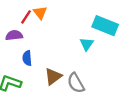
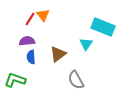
purple semicircle: (14, 35) -> (27, 41), moved
brown triangle: (53, 76) -> (58, 54), moved

